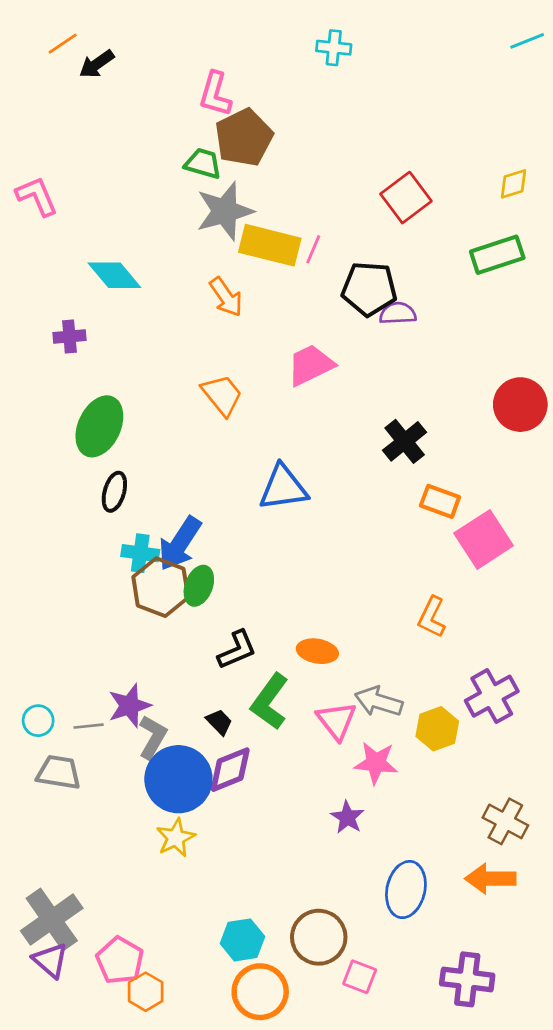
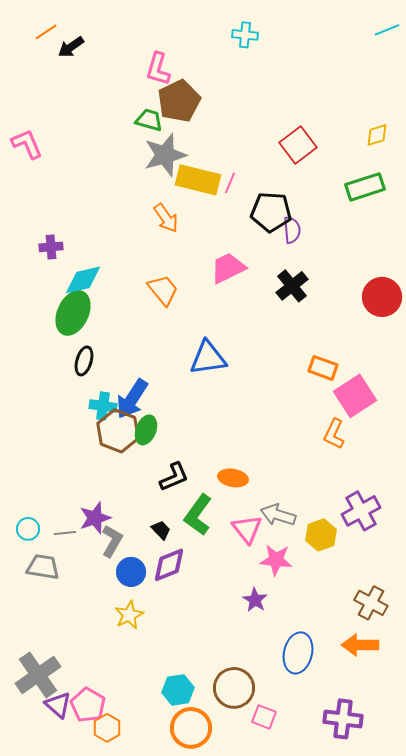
cyan diamond: (114, 275) -> (83, 280), moved, turned -63
purple semicircle: (398, 313) -> (292, 230), turned 88
black cross: (405, 441) -> (292, 286), moved
orange L-shape: (432, 617) -> (334, 434), moved
blue circle: (178, 779) -> (131, 572), size x0.6
purple triangle: (50, 960) -> (58, 705), moved

